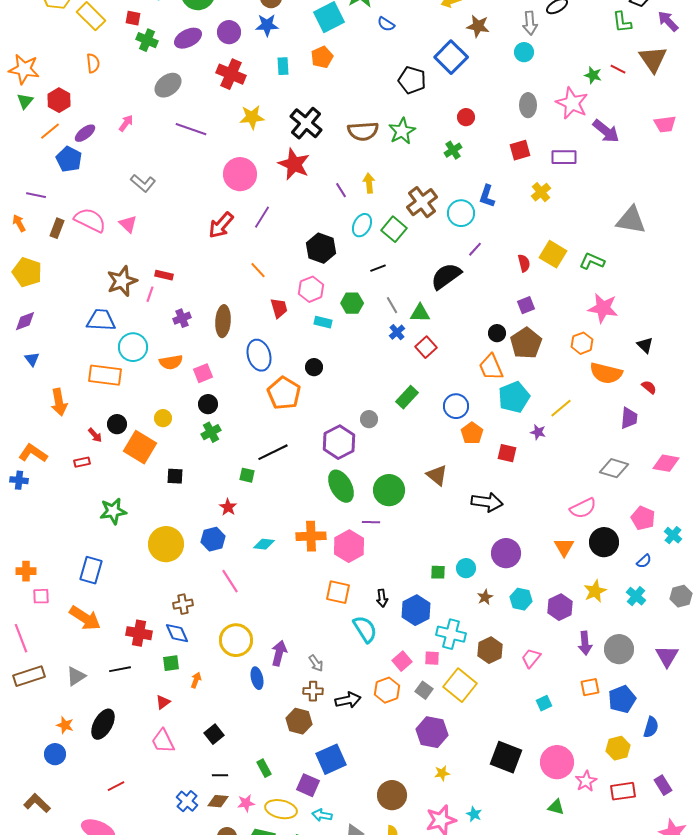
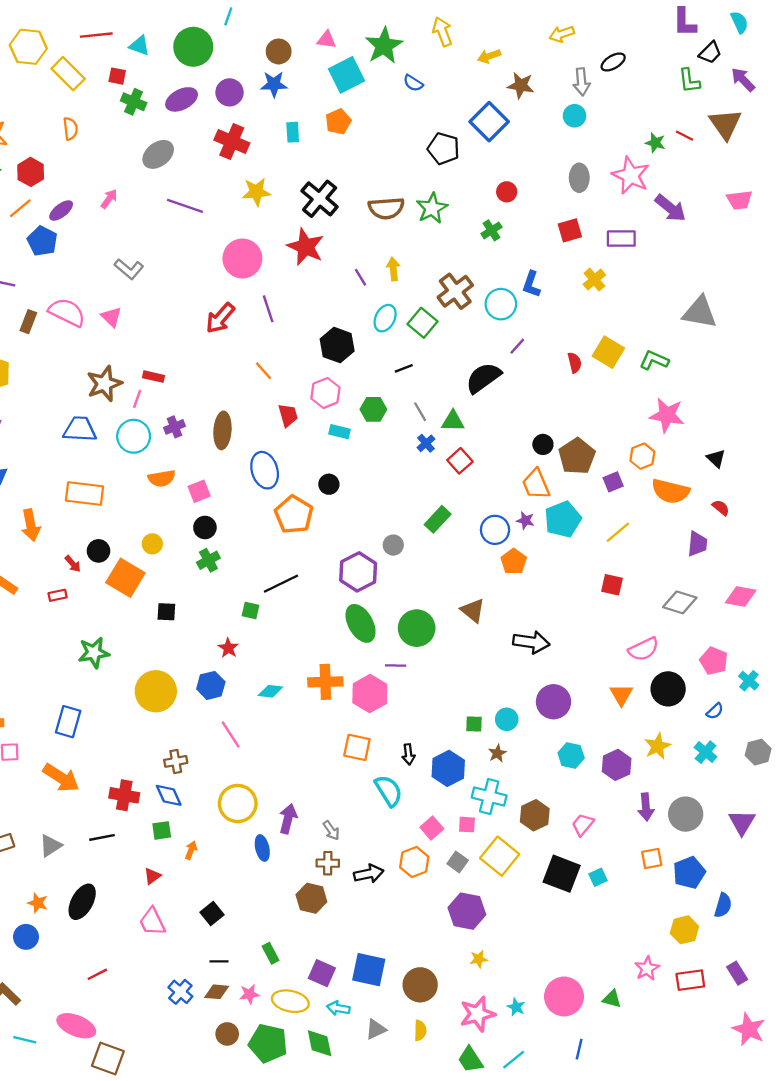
purple line: (262, 217) -> (268, 309), turned -50
purple square: (526, 305) -> (613, 482), moved
cyan circle: (133, 347) -> (134, 436), moved
purple star: (538, 432) -> (525, 520), moved
red square: (507, 453) -> (612, 585), moved
brown star: (485, 597) -> (497, 753), moved
black square: (506, 757) -> (562, 874), moved
blue square: (331, 759) -> (369, 970), moved, turned 36
pink circle: (557, 762) -> (564, 997), moved

